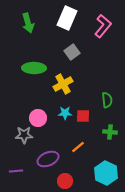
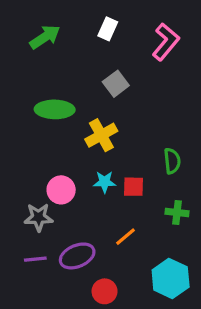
white rectangle: (67, 18) -> (108, 29), size x0.6
green arrow: (28, 23) -> (45, 37), turned -108
purple line: (16, 171) -> (35, 259), moved

